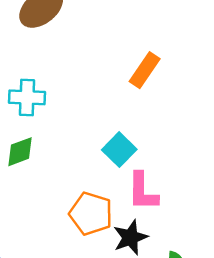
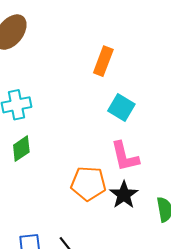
cyan square: (119, 150) -> (121, 108), moved

